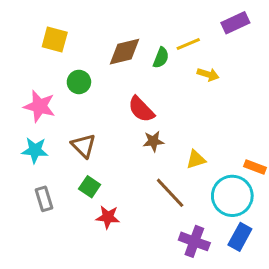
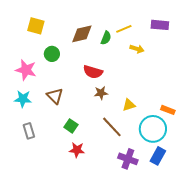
purple rectangle: (235, 23) -> (160, 25), moved, turned 30
red semicircle: (141, 109) -> (93, 72), turned -30
green square: (90, 187) -> (71, 126), moved
red star: (108, 217) -> (77, 150), moved

